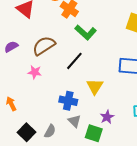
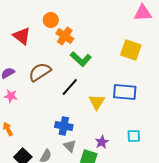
pink star: (35, 72) -> (11, 96), moved
yellow triangle: (95, 86) -> (97, 102), moved

